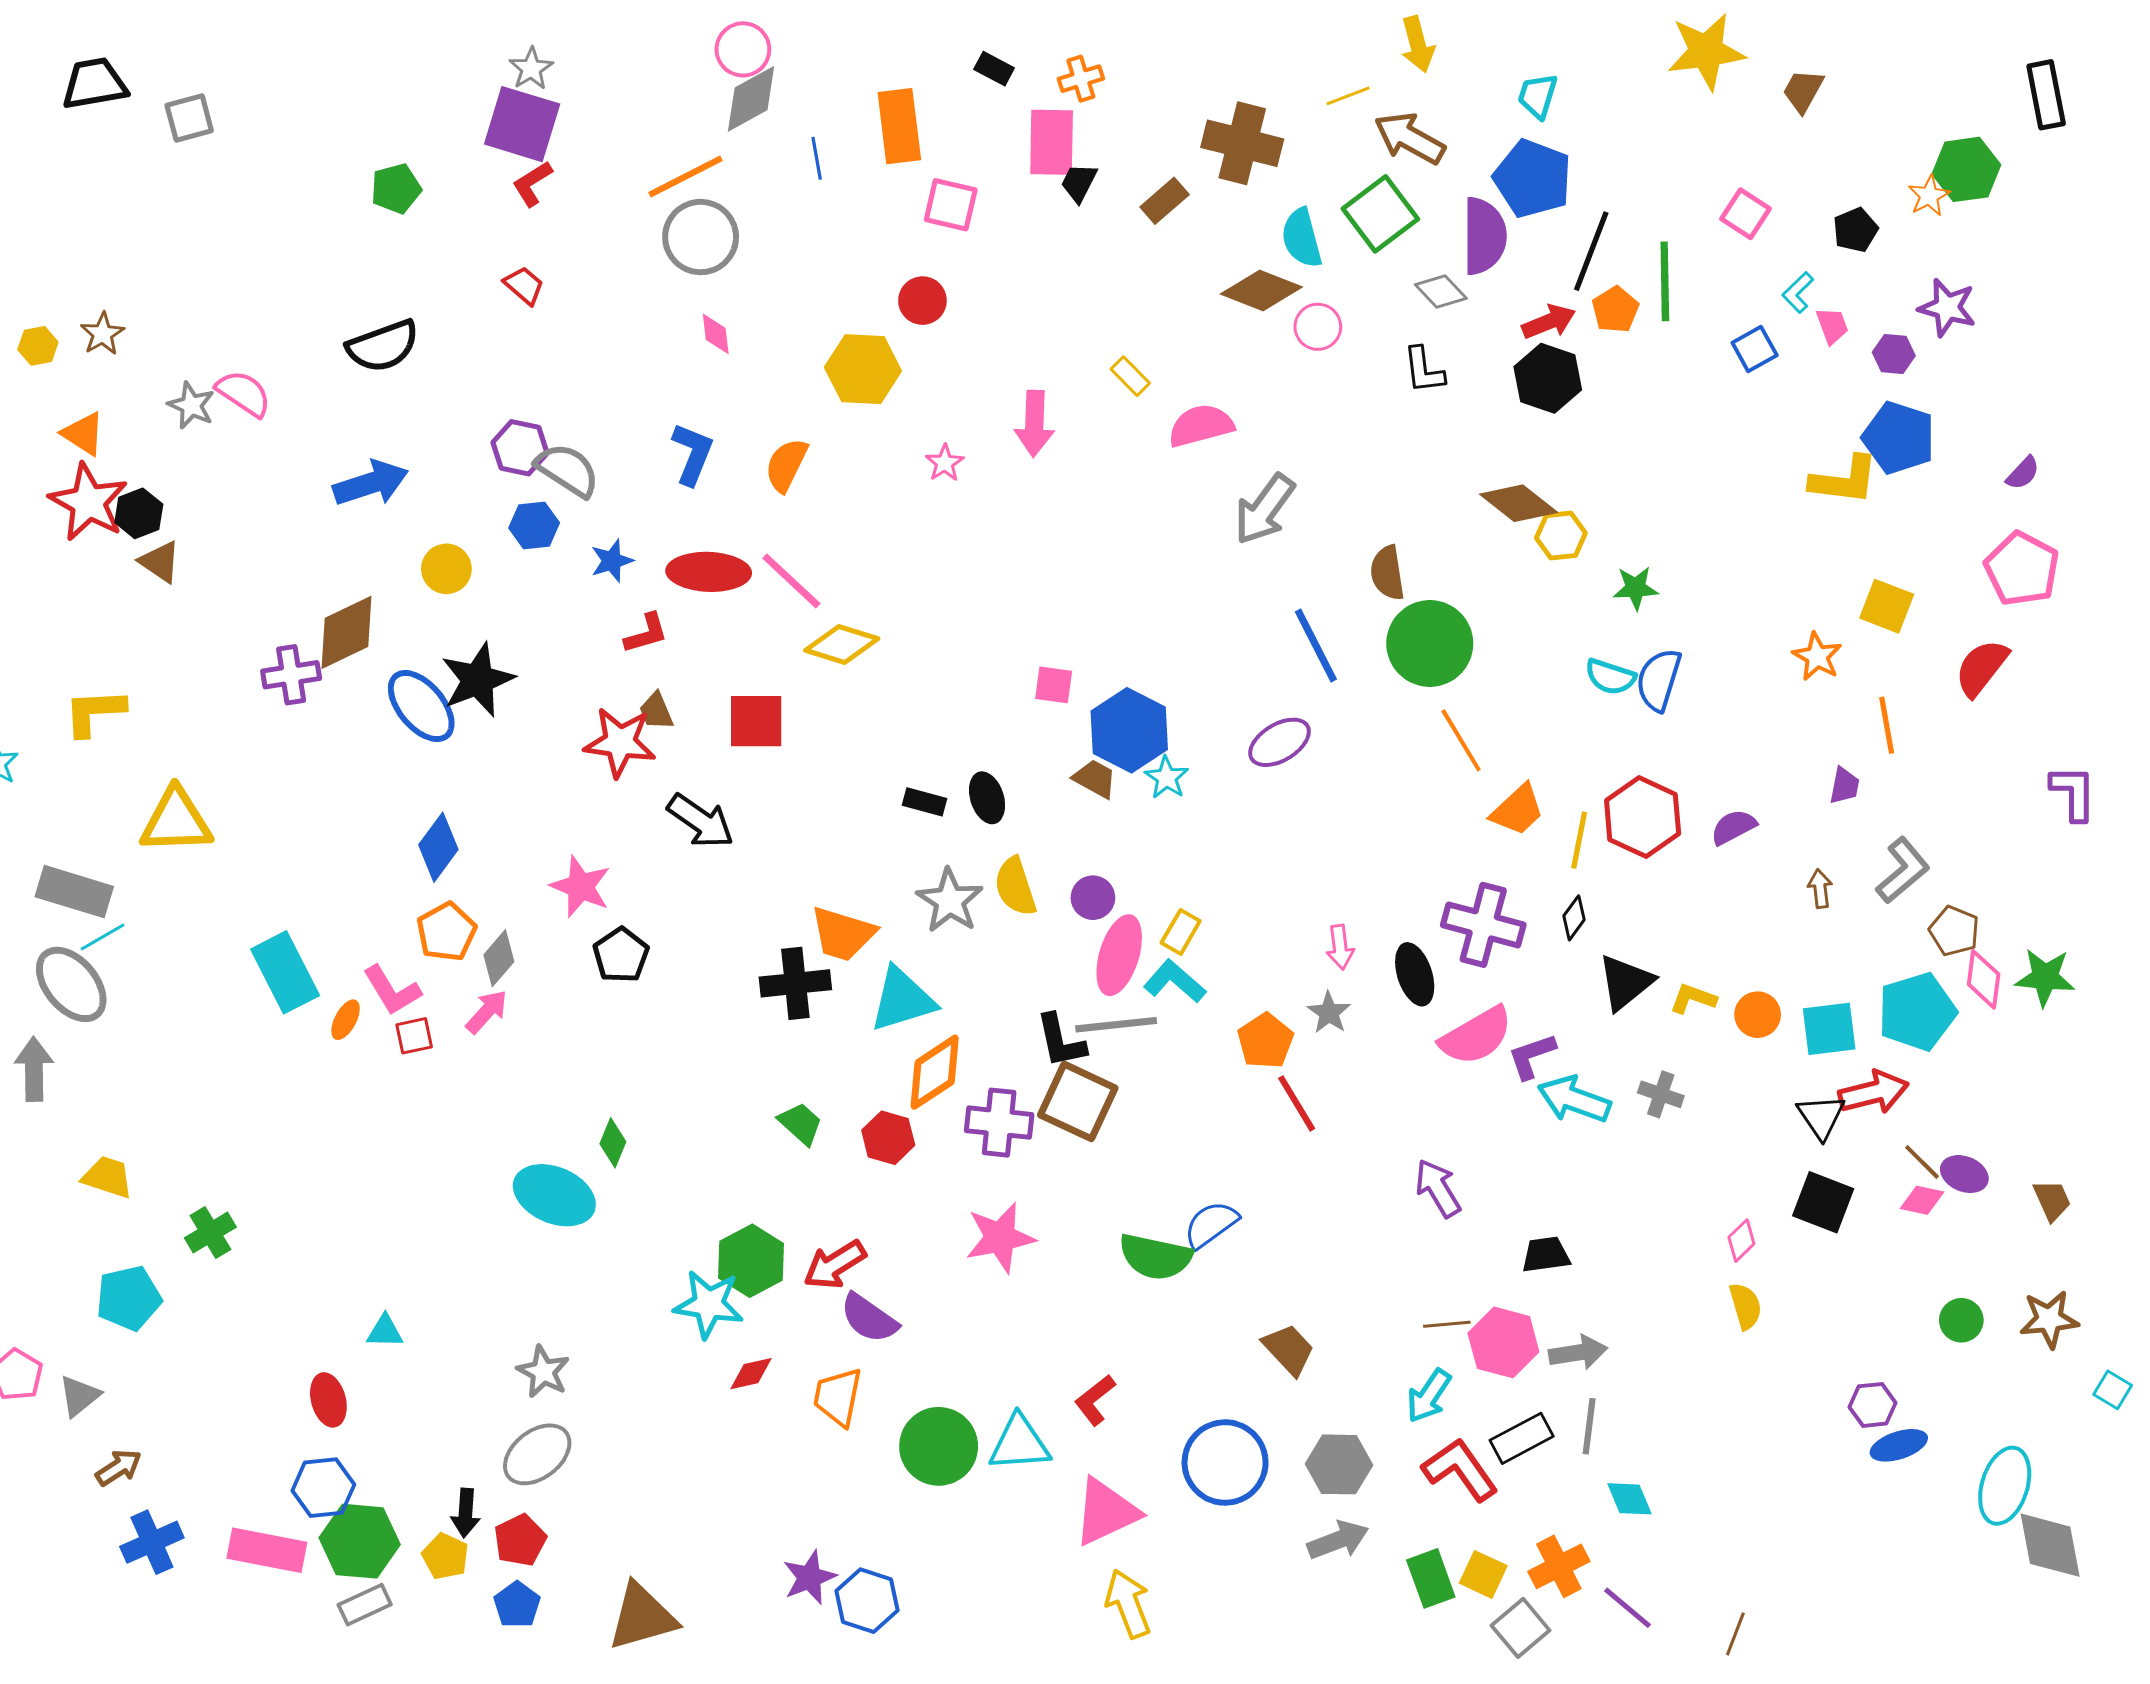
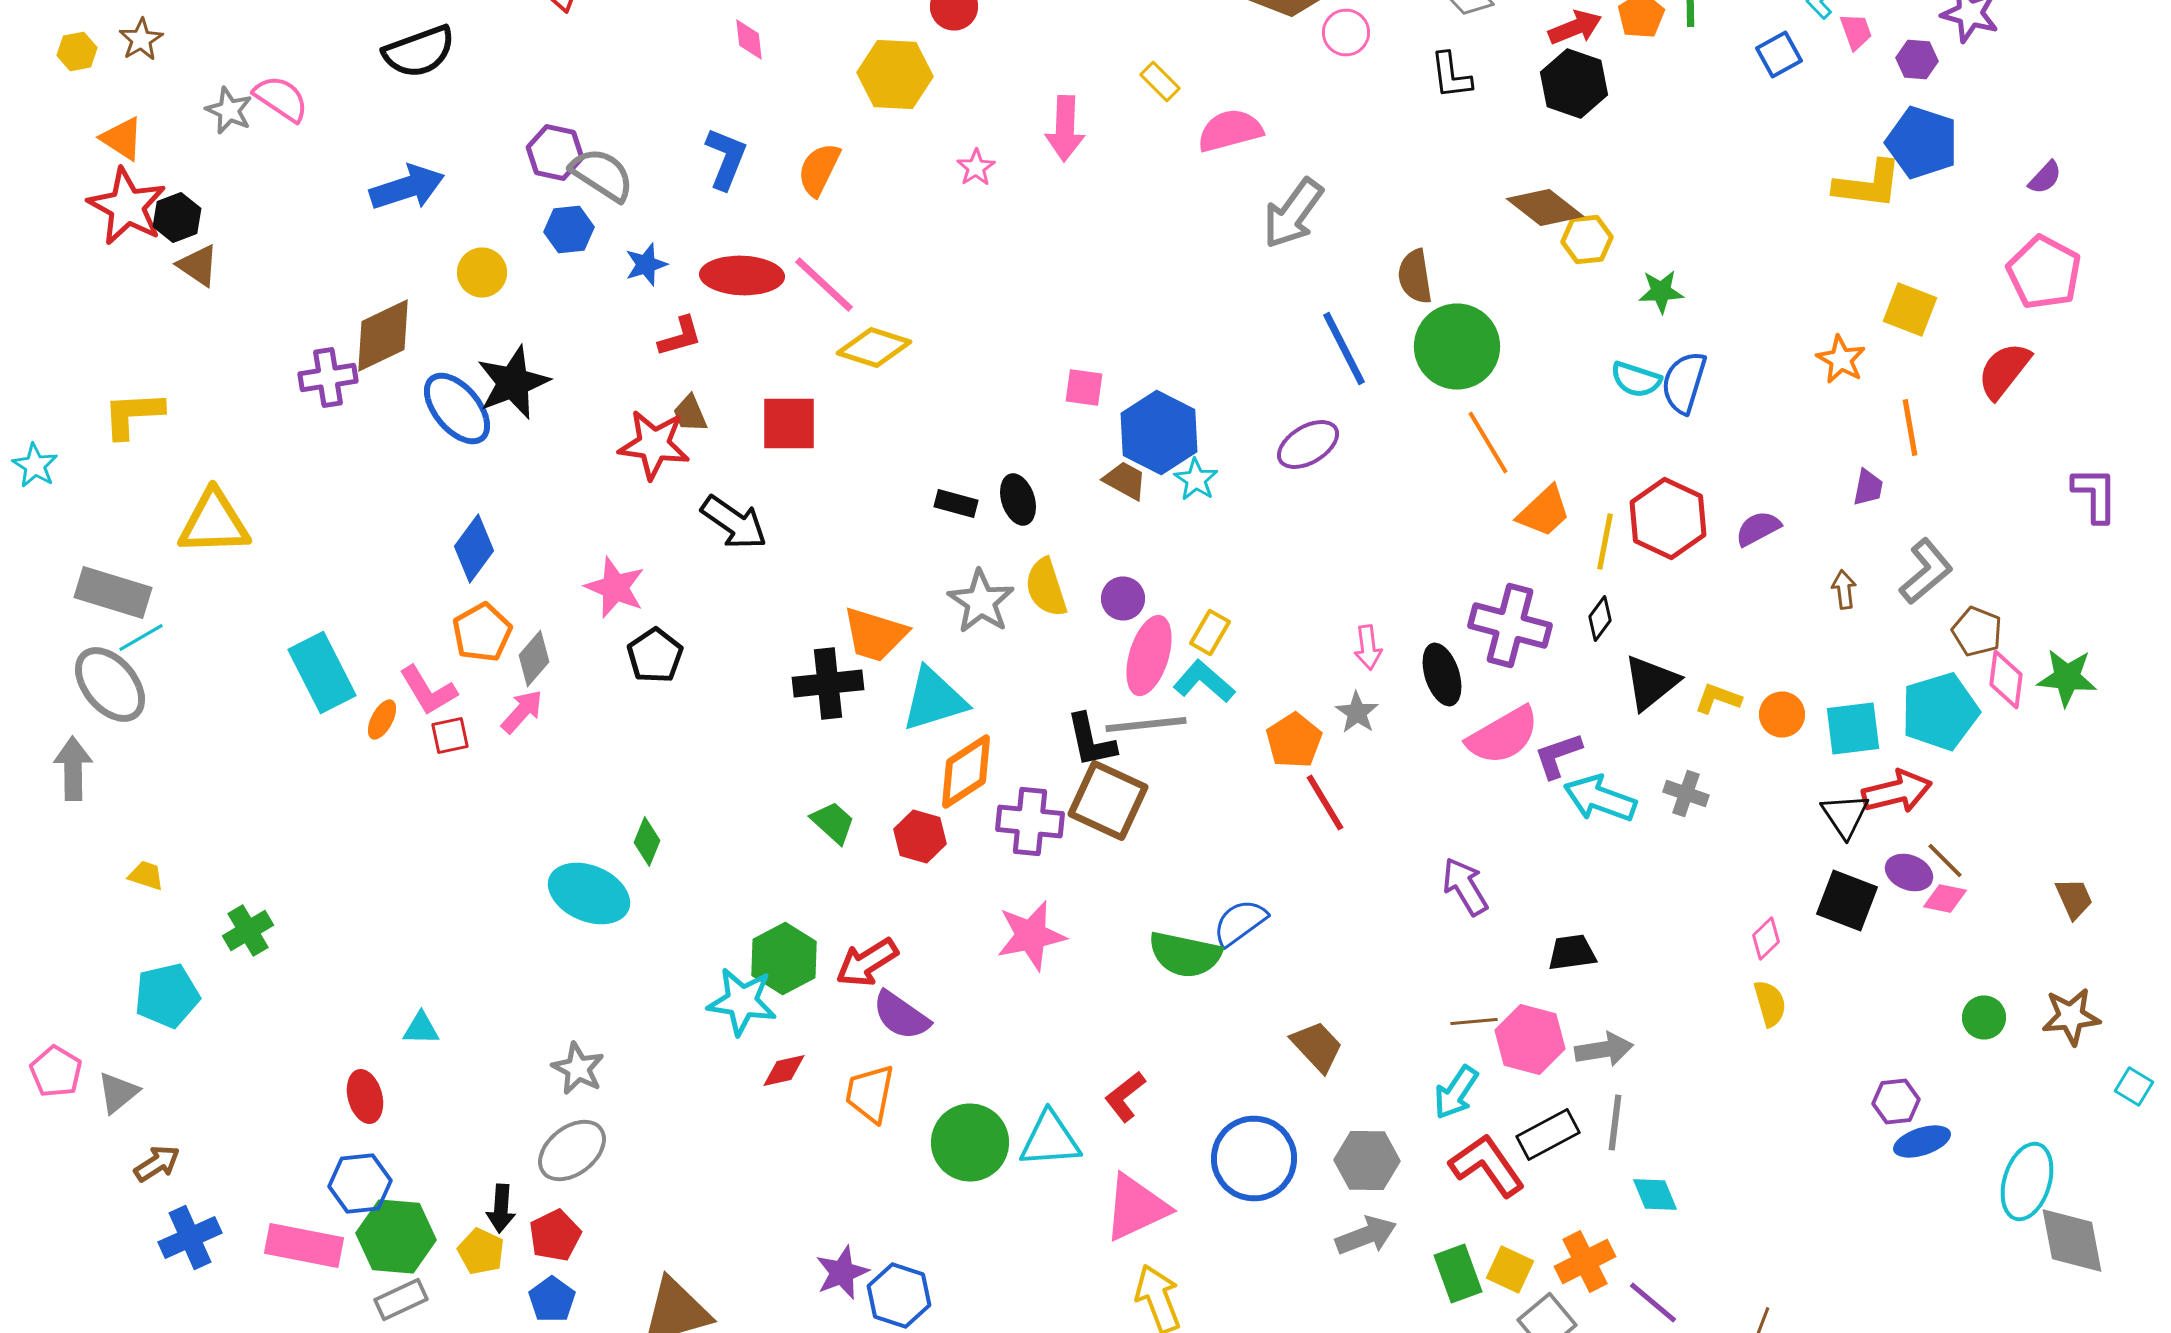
purple ellipse: (1964, 1174) -> (1909, 872), moved
yellow trapezoid: (108, 1177) -> (146, 876), size x0.7

